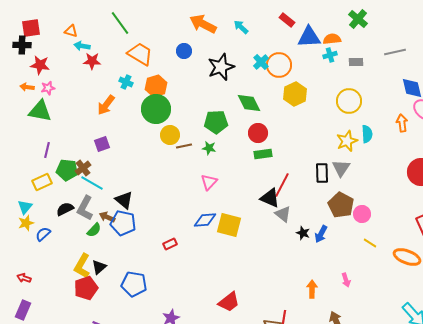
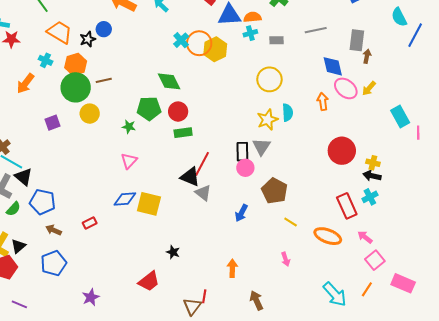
black star: (221, 67) -> (88, 39), moved, size x0.6
yellow hexagon: (295, 94) -> (215, 49), moved
green pentagon: (216, 122) -> (149, 109), moved
purple square: (102, 144) -> (53, 123), moved
brown line: (184, 146) -> (104, 80), moved
black triangle: (124, 200) -> (23, 177), moved
brown pentagon: (341, 205) -> (275, 191), moved
pink circle: (362, 214) -> (245, 168), moved
brown arrow: (107, 217) -> (54, 230), moved
black star: (303, 233) -> (173, 252), moved
pink arrow: (346, 280) -> (286, 259), moved
blue pentagon: (134, 284) -> (54, 263), turned -30

